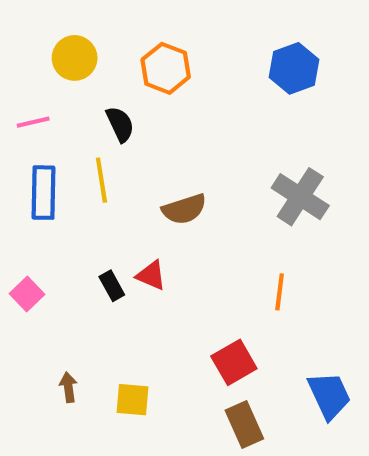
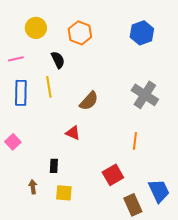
brown semicircle: (184, 209) -> (89, 101), turned -30
black rectangle: (112, 286) -> (54, 166), moved, turned 32
brown rectangle: (244, 424) -> (133, 205), moved

